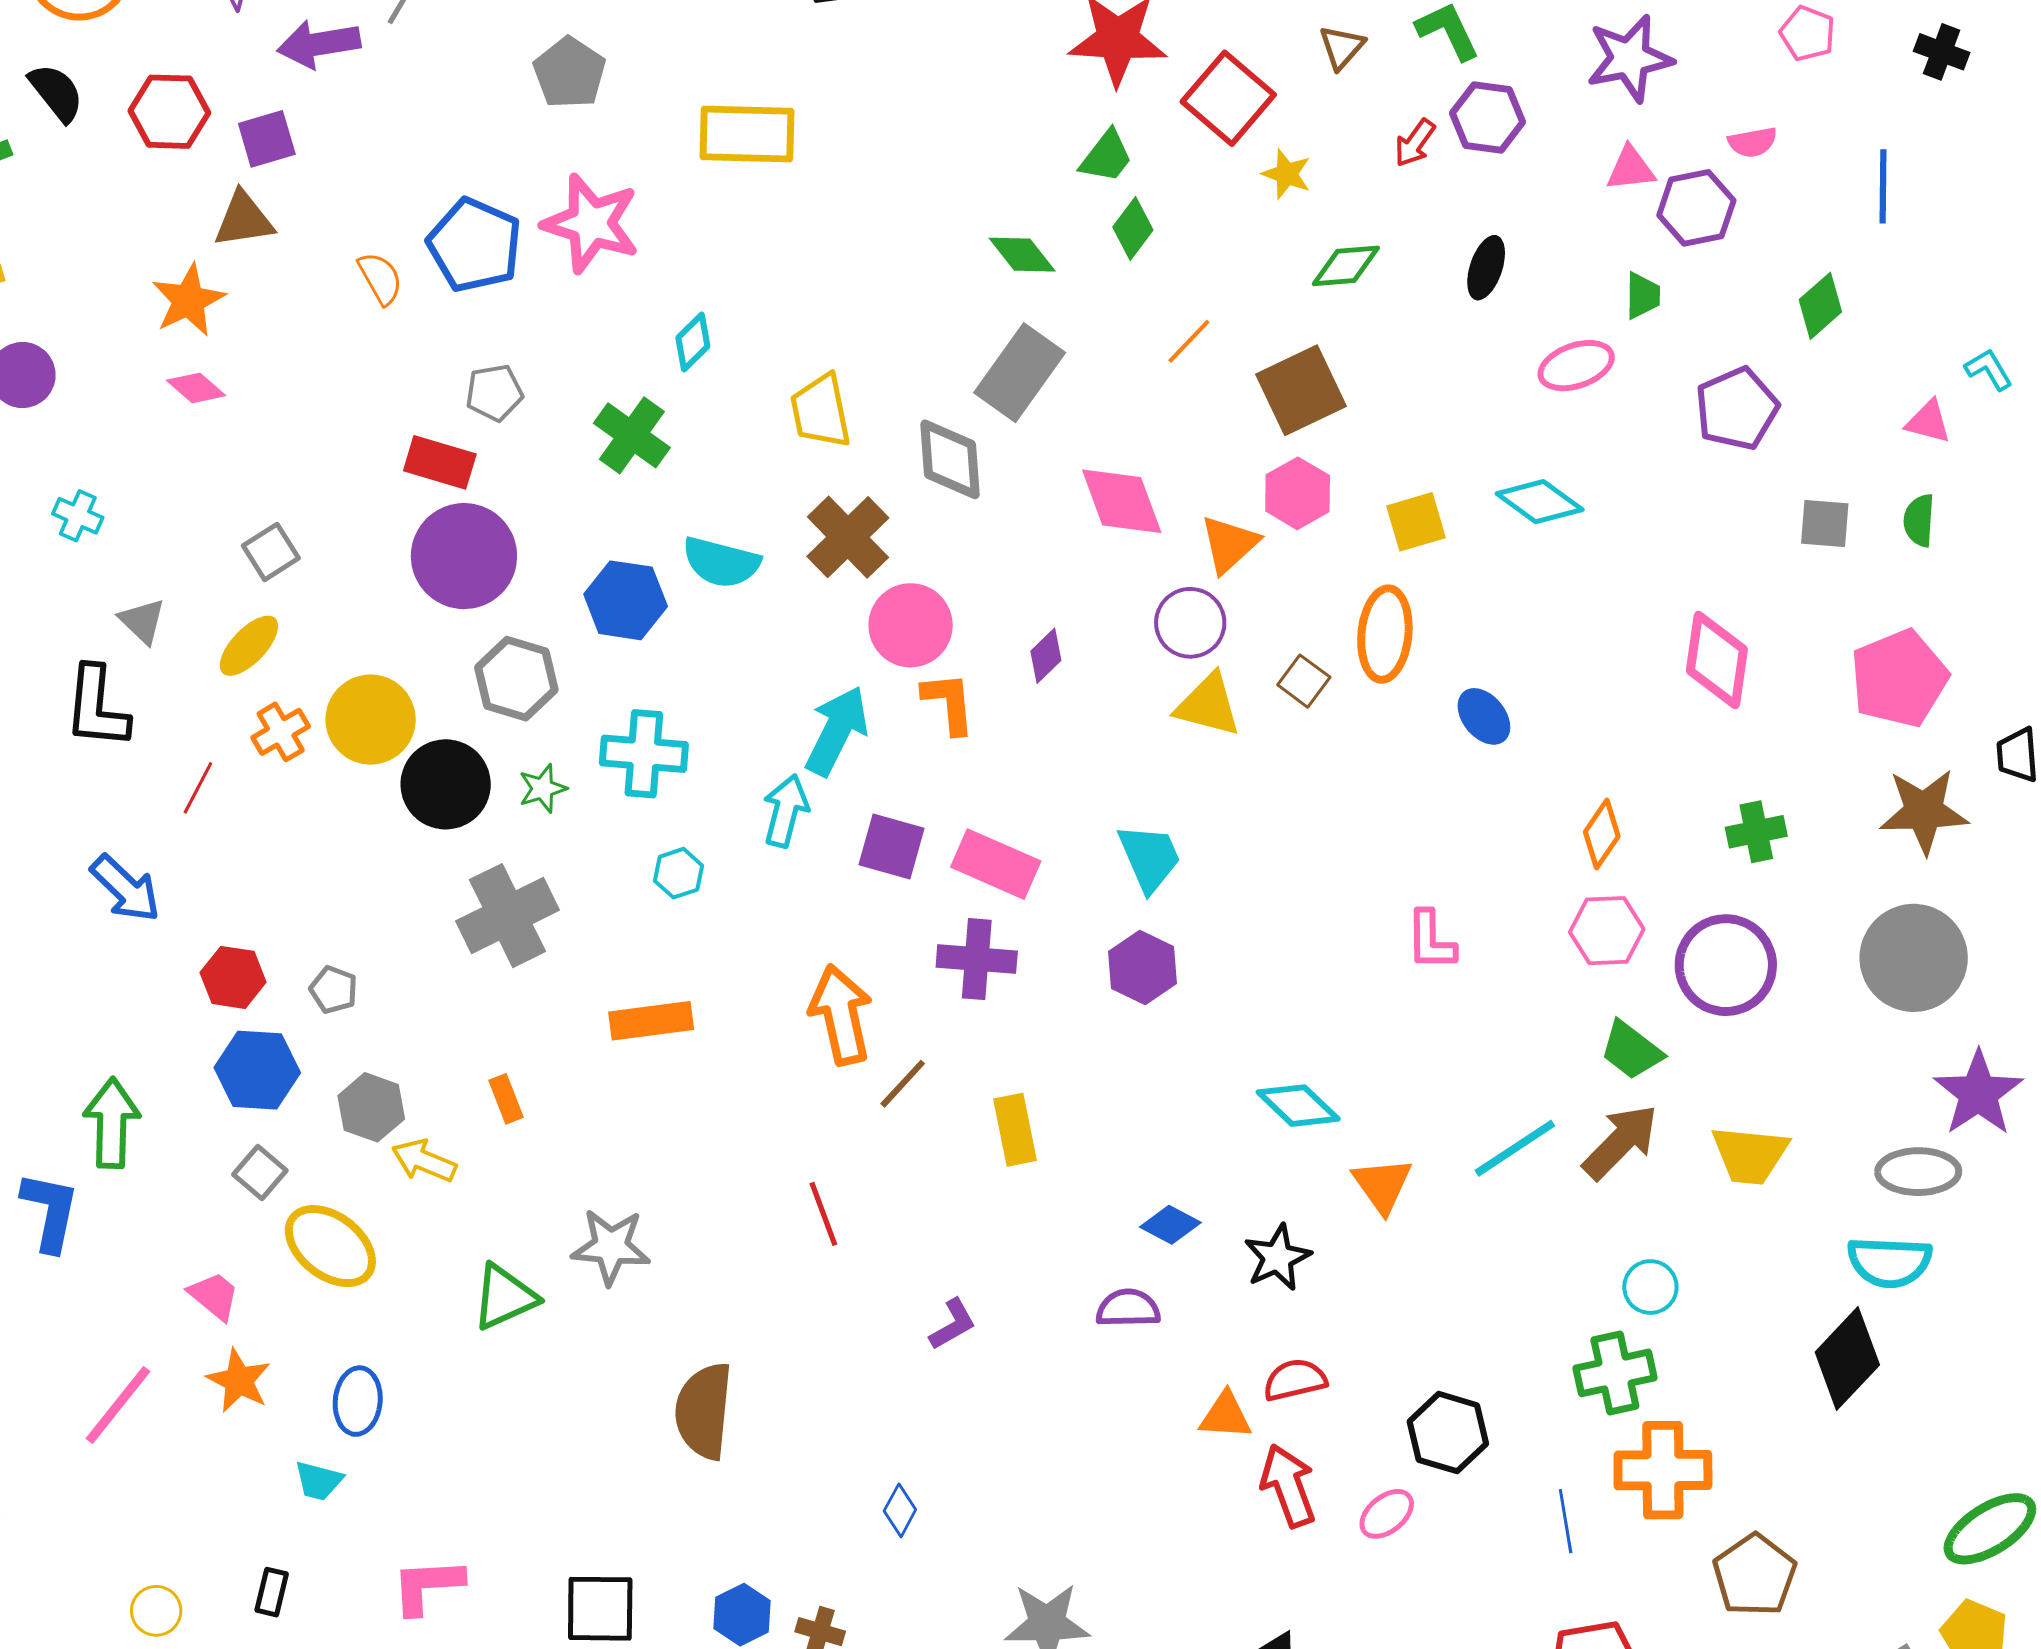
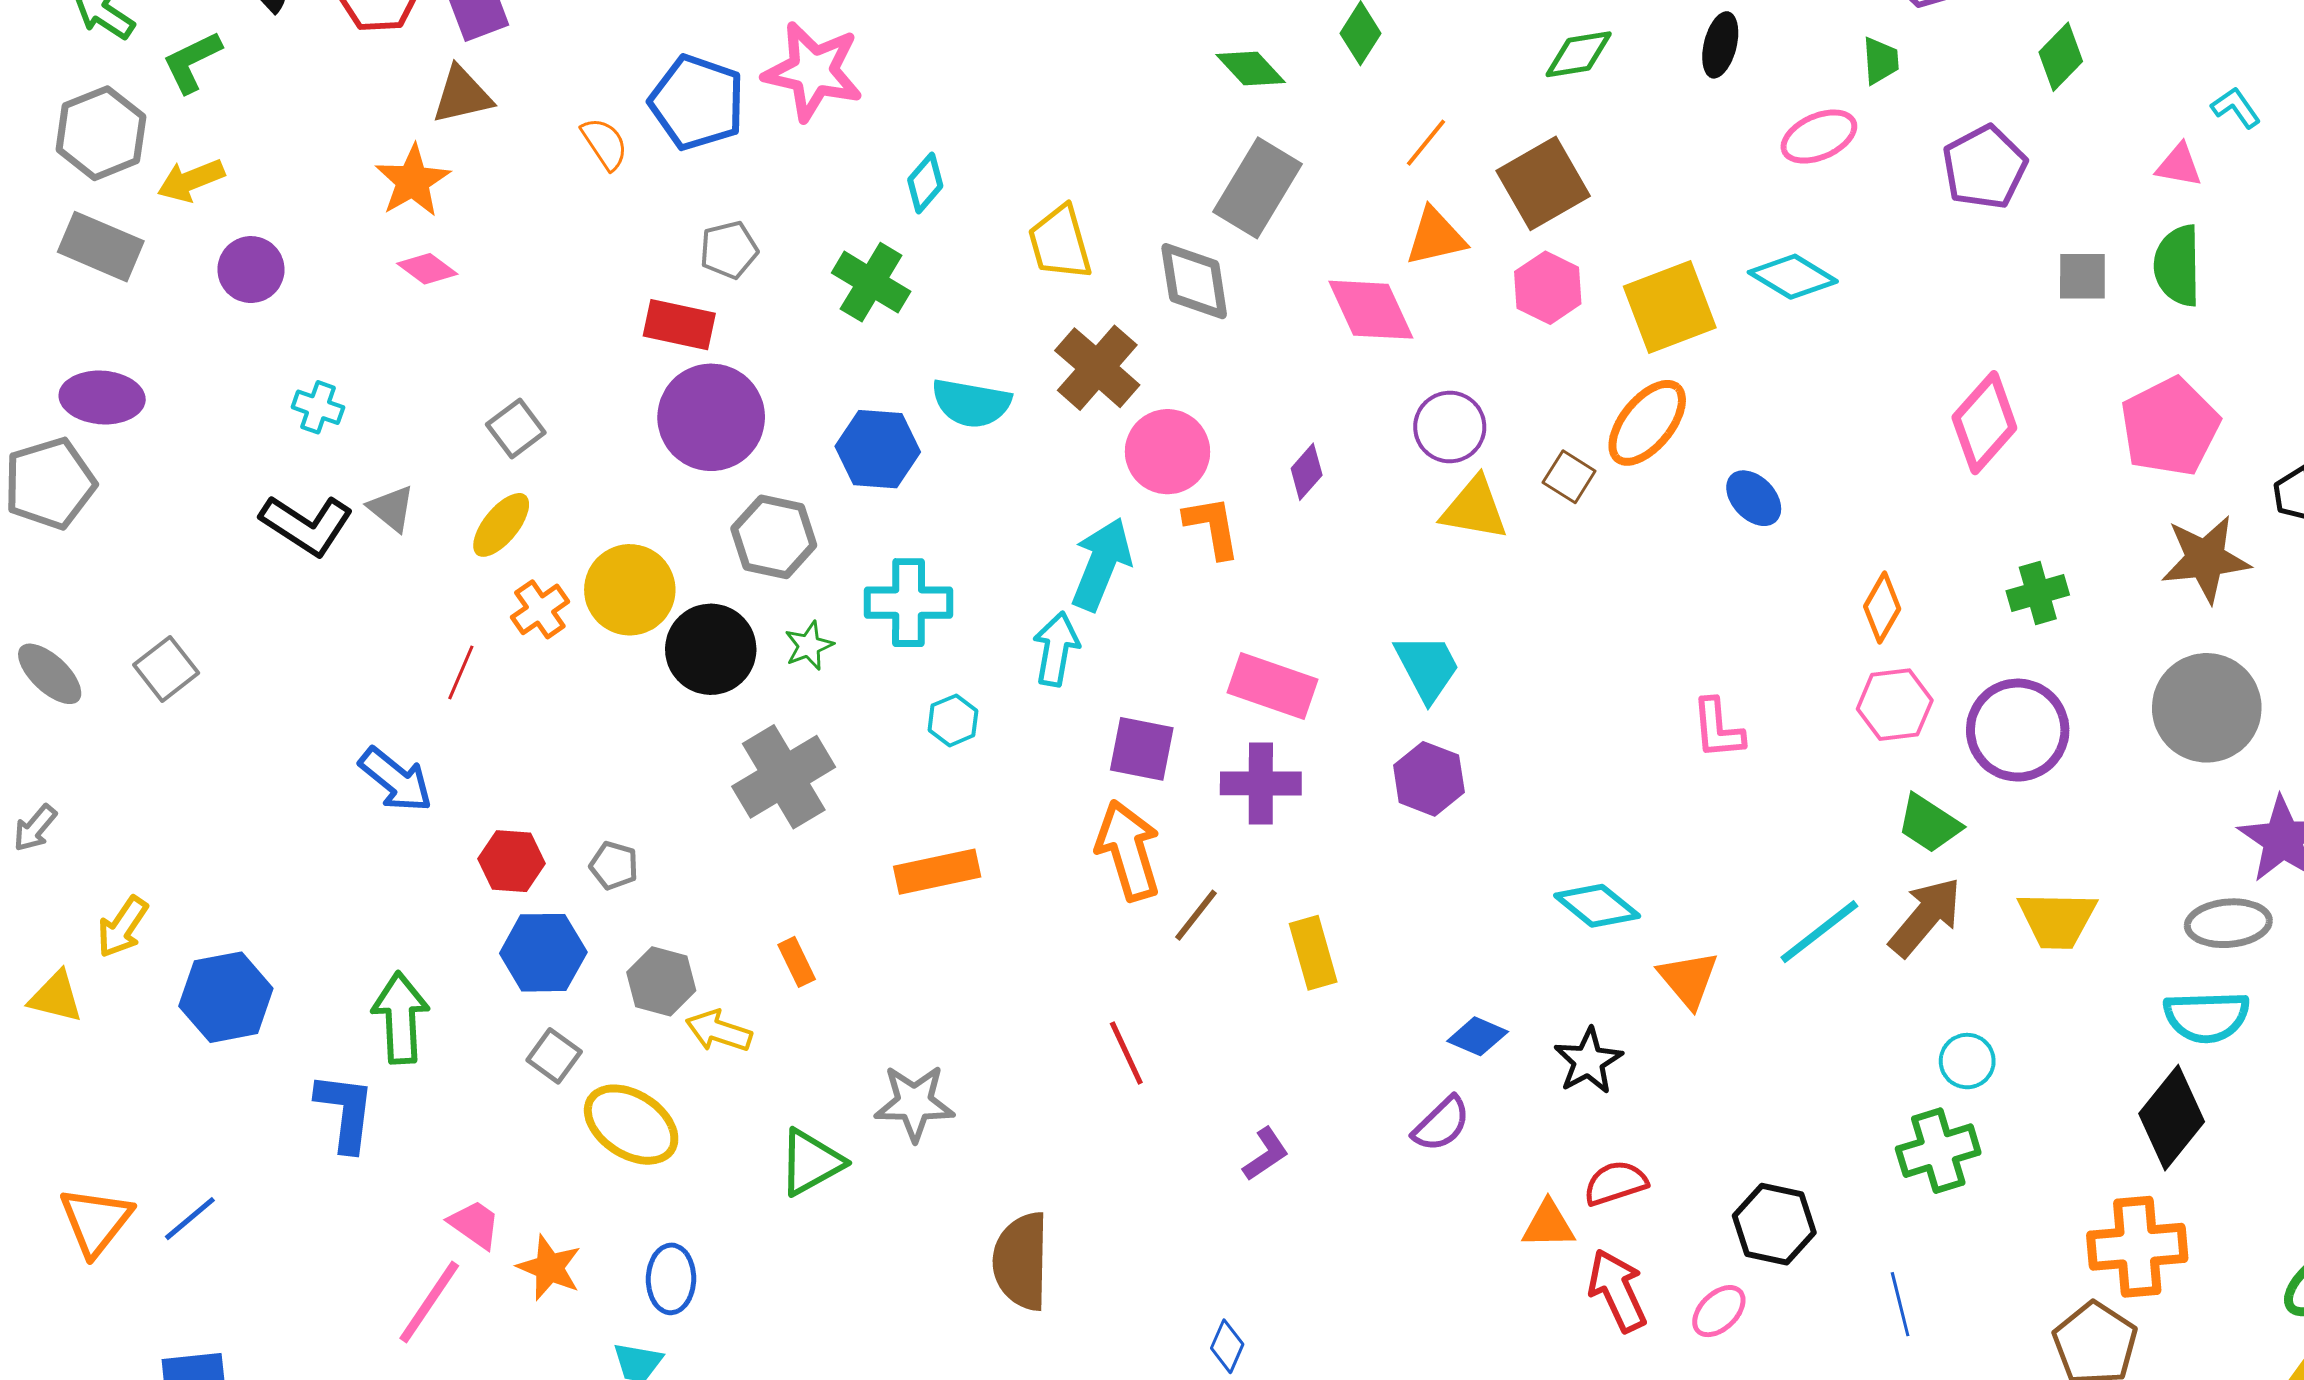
green semicircle: (1919, 520) -> (2178, 266), size x1.5
yellow square: (1416, 522) -> (1670, 307), size x1.5
orange triangle: (1229, 544) -> (1436, 237), moved, turned 34
orange ellipse: (1385, 634) -> (1647, 423), turned 38
pink diamond: (1717, 660) -> (1984, 423), turned 38
black L-shape: (97, 707) -> (307, 525), moved, turned -58
purple square: (892, 846) -> (1142, 749), moved
pink trapezoid: (214, 1296) -> (475, 1224), moved
purple semicircle: (1128, 1308) -> (1441, 1124), turned 142
orange cross: (1663, 1470) -> (2137, 1247), moved

